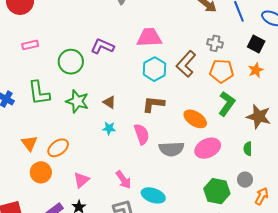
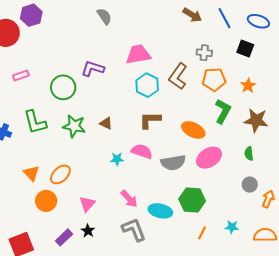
orange star: (256, 70) -> (248, 86), moved
cyan star: (109, 128) -> (117, 159), moved
pink semicircle: (142, 134) -> (142, 151), turned -45
green hexagon: (217, 191) -> (192, 200), moved

